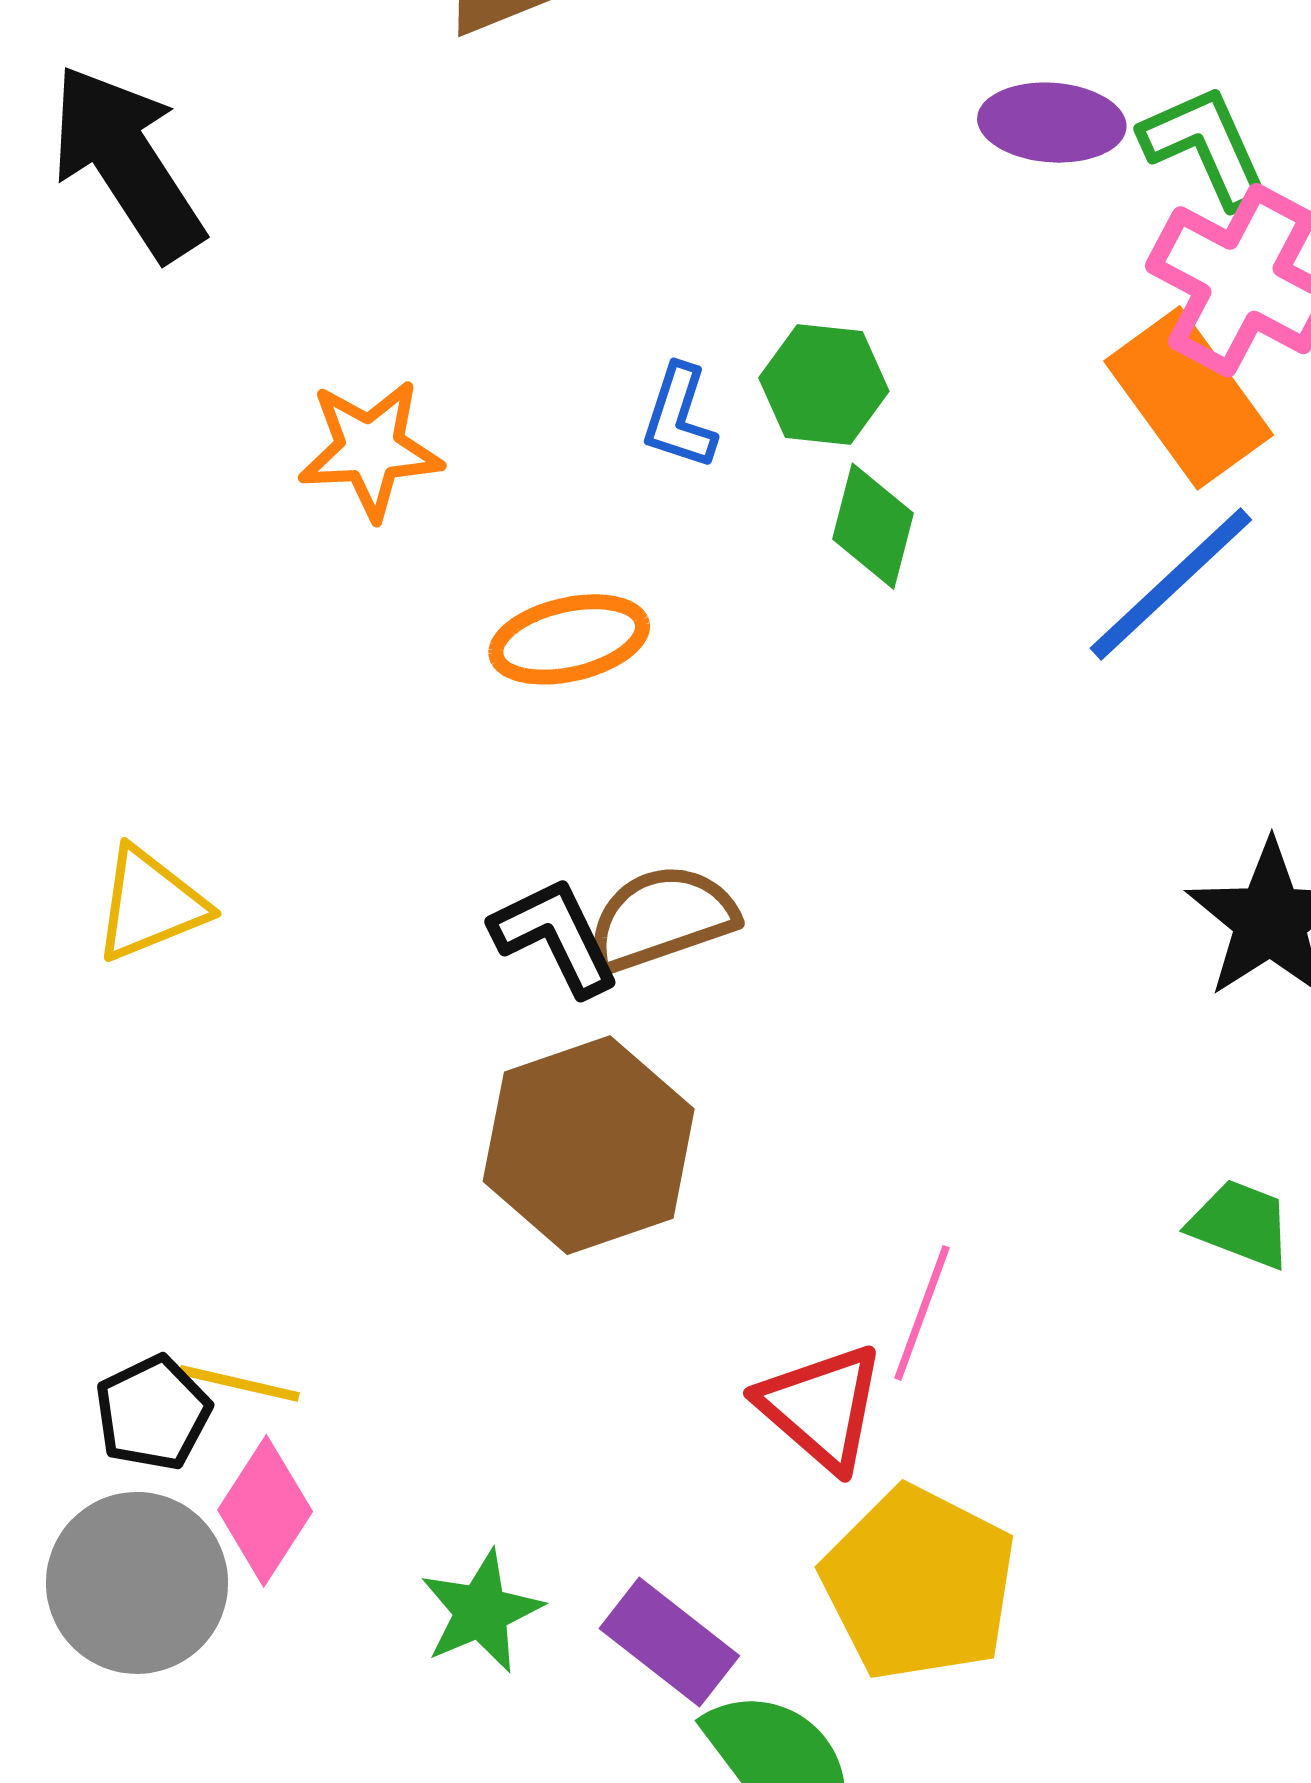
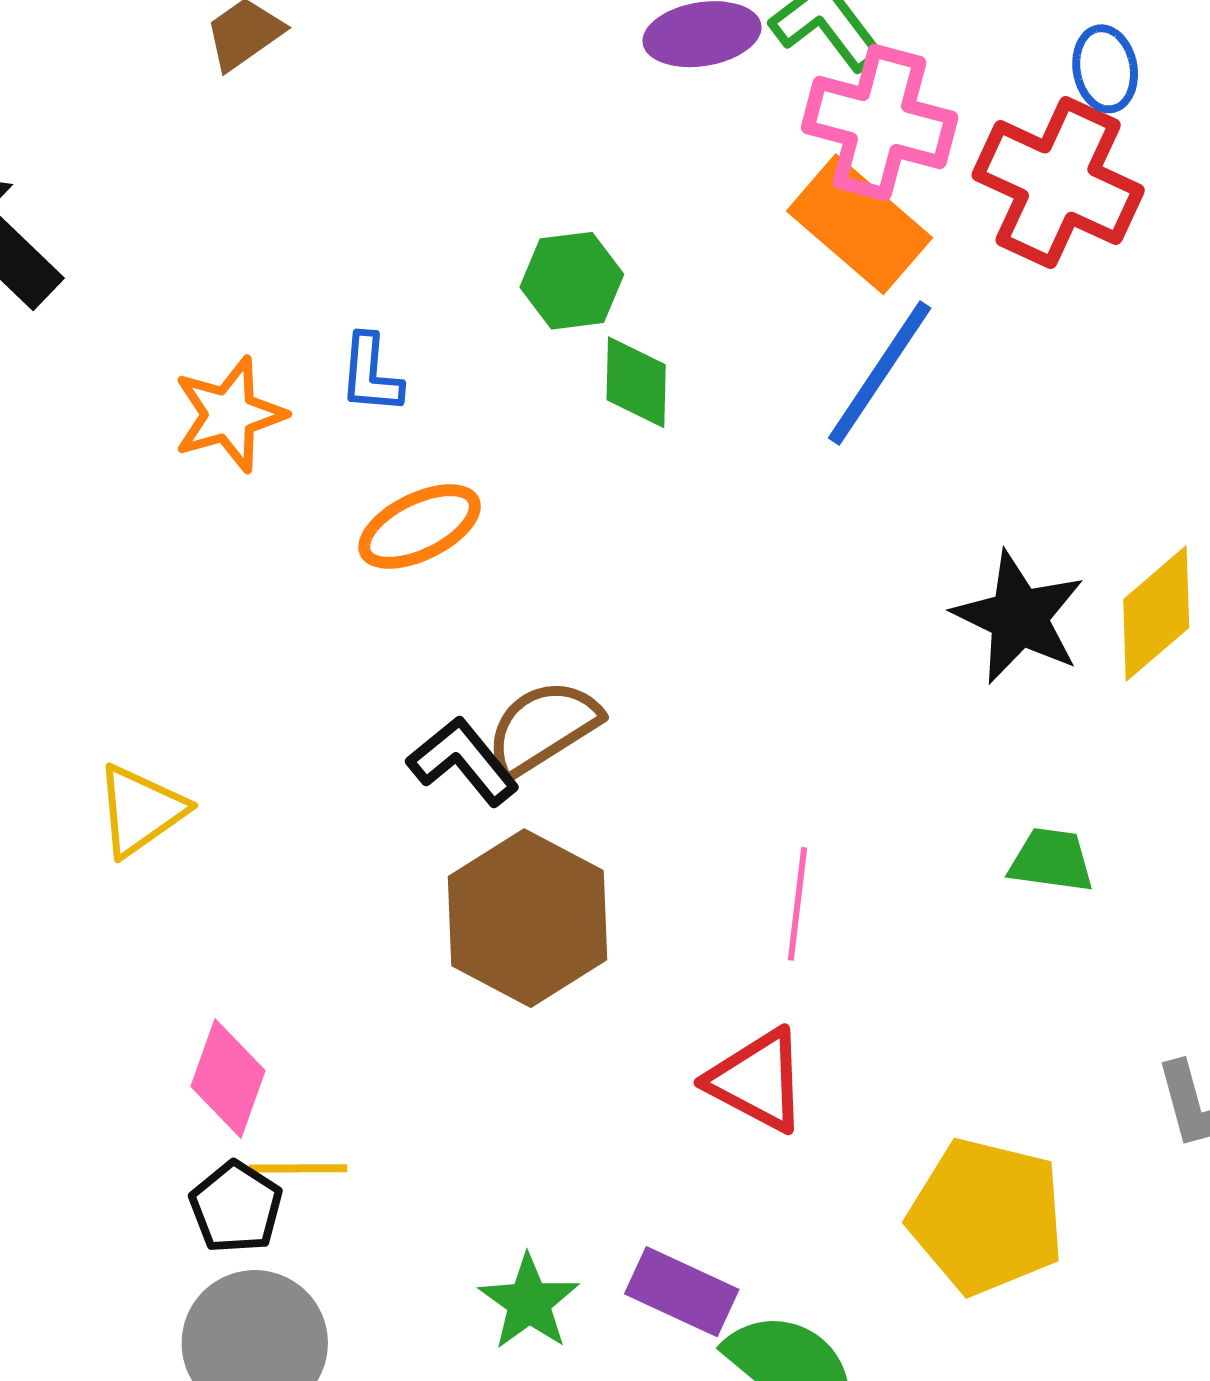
blue L-shape: (679, 417) -> (371, 374), moved
pink line: (922, 1313) -> (797, 904), moved
pink diamond: (265, 1511) -> (228, 1078), moved
yellow pentagon: (919, 1584) -> (986, 1216), moved

